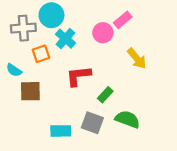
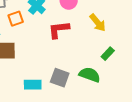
red L-shape: (78, 76) -> (59, 30), moved
green rectangle: (105, 95) -> (108, 54), moved

